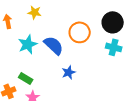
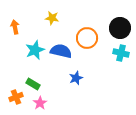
yellow star: (35, 12) -> (52, 18), moved
blue semicircle: (54, 45) -> (61, 51), turned -30

